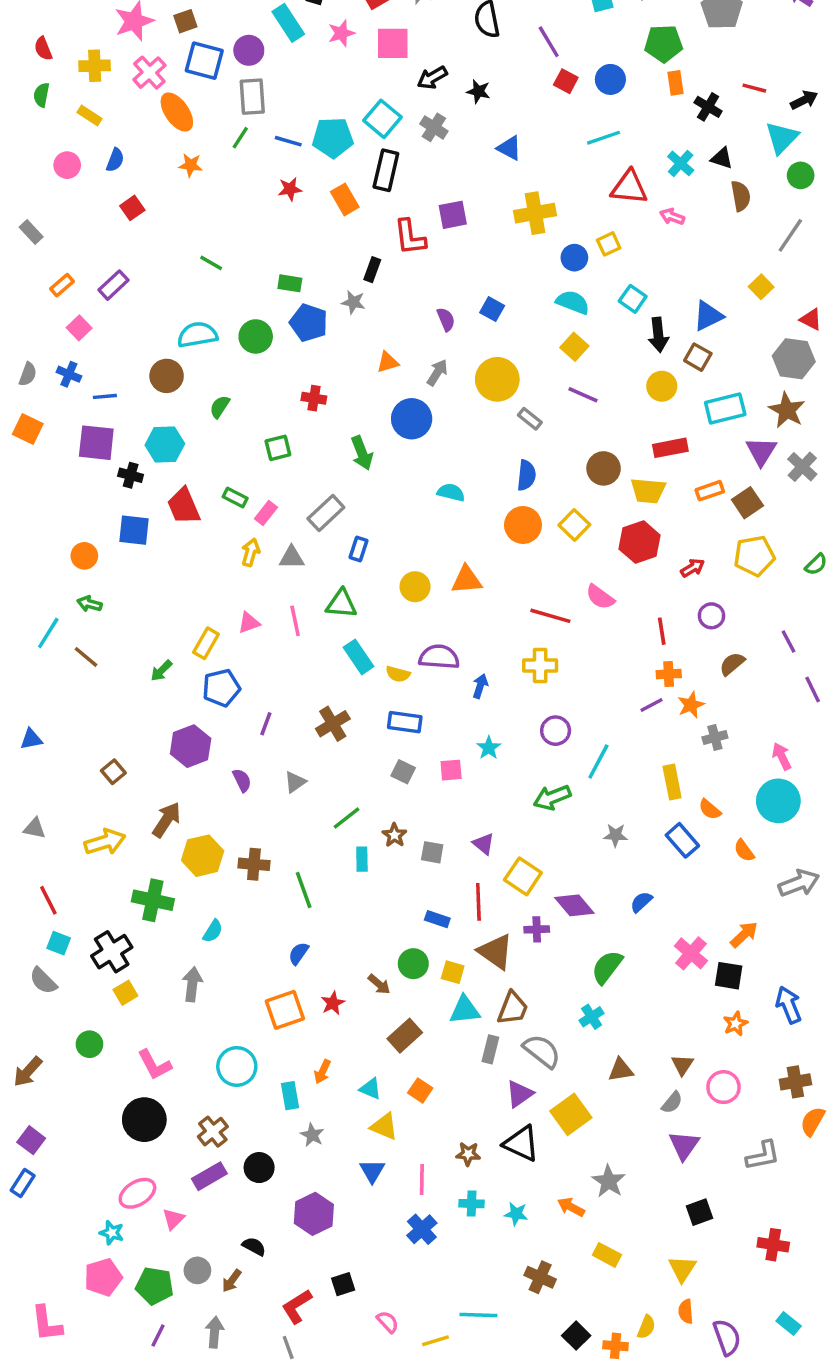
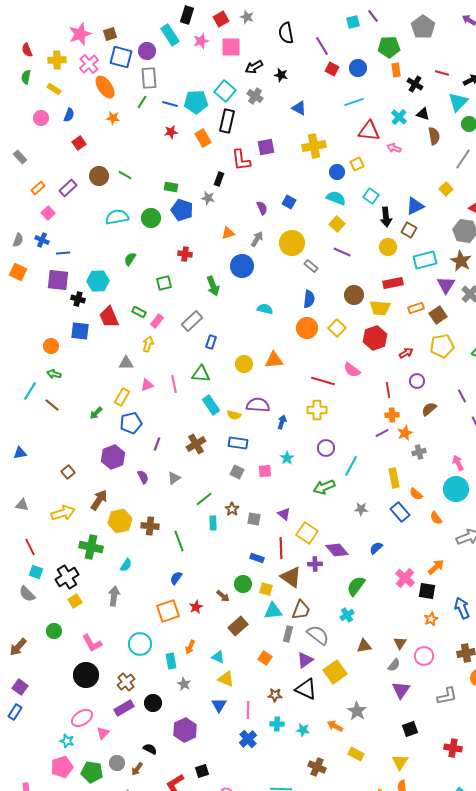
brown circle: (167, 376) -> (99, 176), moved
gray triangle: (292, 558) -> (126, 363), moved
orange square: (420, 1090) -> (265, 658), moved

